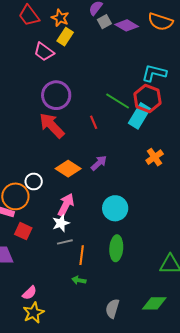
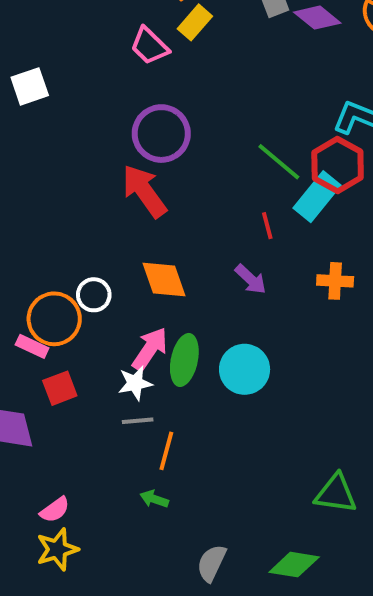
red line: (94, 122) -> (267, 226), moved
orange cross: (155, 157) -> (335, 281), turned 30
purple arrow: (99, 163) -> (251, 279), moved, turned 78
orange diamond: (68, 169) -> (164, 279), turned 30
red square: (23, 231) -> (60, 388), turned 36
green ellipse: (116, 248) -> (184, 360), moved

